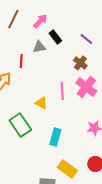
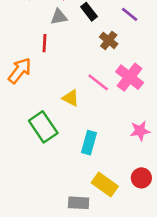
gray triangle: (39, 47) -> (59, 17), moved
brown cross: (80, 63) -> (109, 40), moved
pink line: (62, 91) -> (98, 82), turned -48

